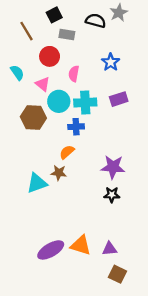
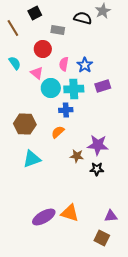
black square: (54, 15) -> (35, 13), moved
brown line: (27, 31) -> (13, 28), moved
blue star: (111, 62) -> (85, 65), moved
brown hexagon: (33, 117) -> (25, 124), moved
brown star: (59, 173) -> (77, 156), moved
purple triangle: (109, 249) -> (111, 216), moved

